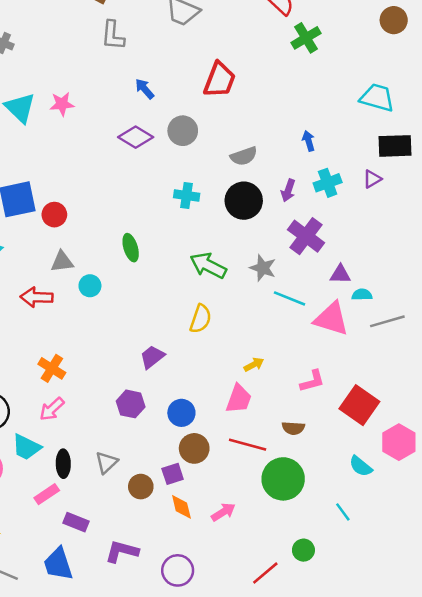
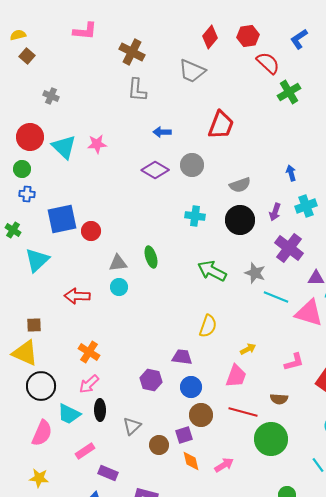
blue arrow: (145, 89) -> (162, 132), turned -48
gray triangle: (62, 262) -> (118, 263), moved
yellow semicircle: (201, 319) -> (208, 326), moved
purple trapezoid: (152, 357) -> (182, 357), moved, turned 45
black ellipse: (63, 464) -> (100, 410), moved

